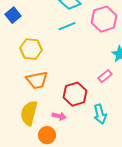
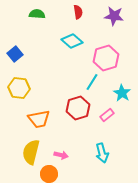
cyan line: (67, 26) -> (92, 82), moved, turned -36
yellow hexagon: (31, 49) -> (19, 88), moved
red hexagon: (75, 94) -> (78, 108), moved

